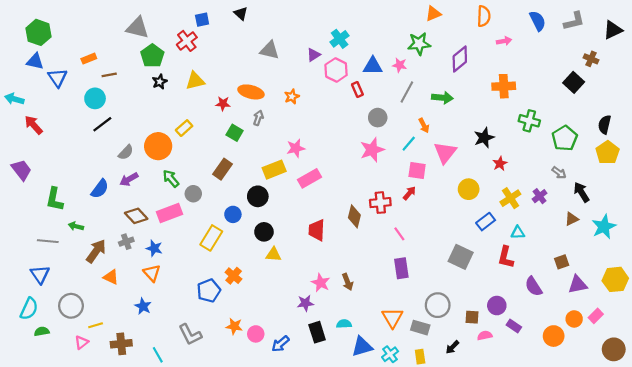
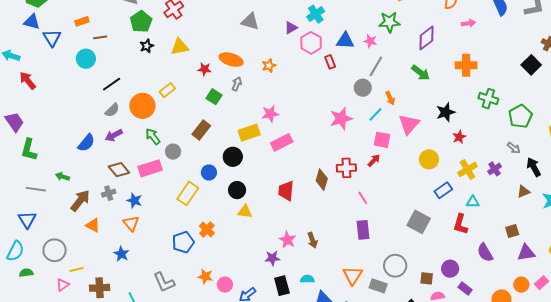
green arrow: (442, 98) -> (421, 73), moved, turned 30
gray circle: (378, 118) -> (363, 88), moved
black line: (102, 124) -> (112, 84), moved
green L-shape: (55, 199) -> (29, 150), moved

